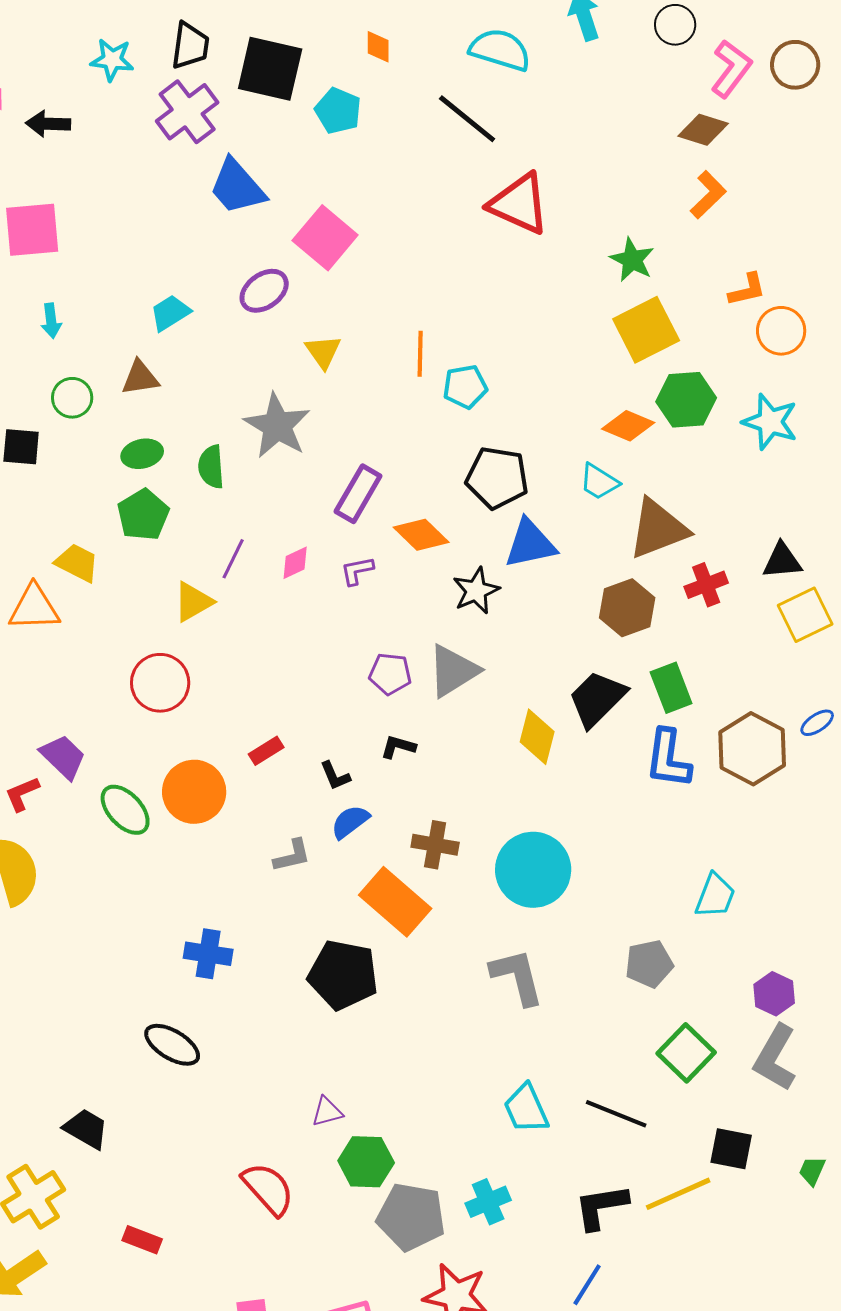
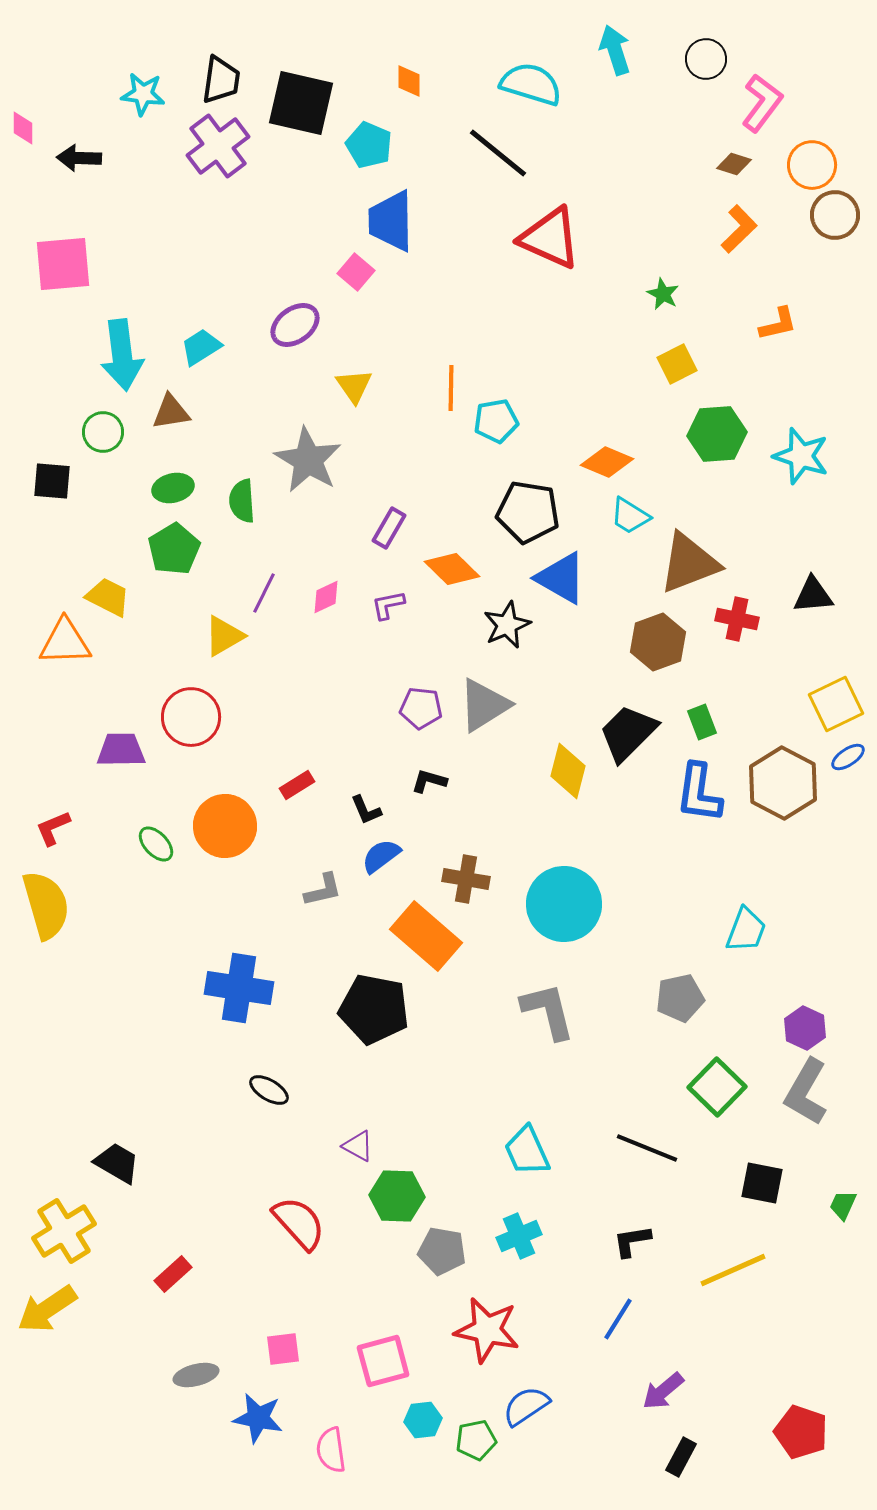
brown circle: (795, 65) -> (835, 215), moved
brown diamond: (703, 130) -> (734, 164), size x0.7
blue trapezoid: (237, 187) -> (391, 221), moved, turned 40
pink square: (325, 238) -> (356, 272), size x0.6
green star: (632, 260) -> (663, 294), size x0.7
cyan arrow: (51, 321) -> (122, 355), moved, size x2.0
yellow square: (646, 330) -> (677, 364), size x0.6
orange circle: (781, 331) -> (812, 165), moved
orange diamond: (628, 426) -> (607, 462), moved
purple rectangle: (358, 494) -> (389, 528), size x0.7
blue triangle: (530, 544) -> (561, 578), turned 42
red cross: (706, 585) -> (737, 619), turned 33
yellow square: (805, 615) -> (836, 704), moved
green rectangle: (671, 688) -> (702, 722), size x0.7
purple trapezoid: (63, 757) -> (121, 750), moved, turned -45
green ellipse: (125, 810) -> (156, 844), size x0.7
blue cross: (208, 954) -> (239, 988), size x1.4
black ellipse: (172, 1045) -> (269, 1090), moved, size x0.7
cyan trapezoid: (526, 1109) -> (527, 1151), moved
purple triangle: (327, 1112) -> (358, 1146), turned 44
yellow line: (678, 1194) -> (733, 1270), moved
black L-shape: (601, 1207) -> (632, 1241), size x0.7
gray pentagon: (411, 1217) -> (442, 1251), size x0.7
red rectangle: (142, 1240) -> (173, 1274), turned -63

